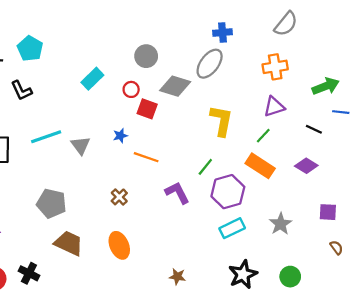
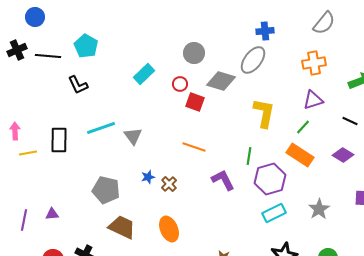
blue star: (120, 136) -> (148, 177), moved
green line: (205, 167) -> (249, 156), turned -30

